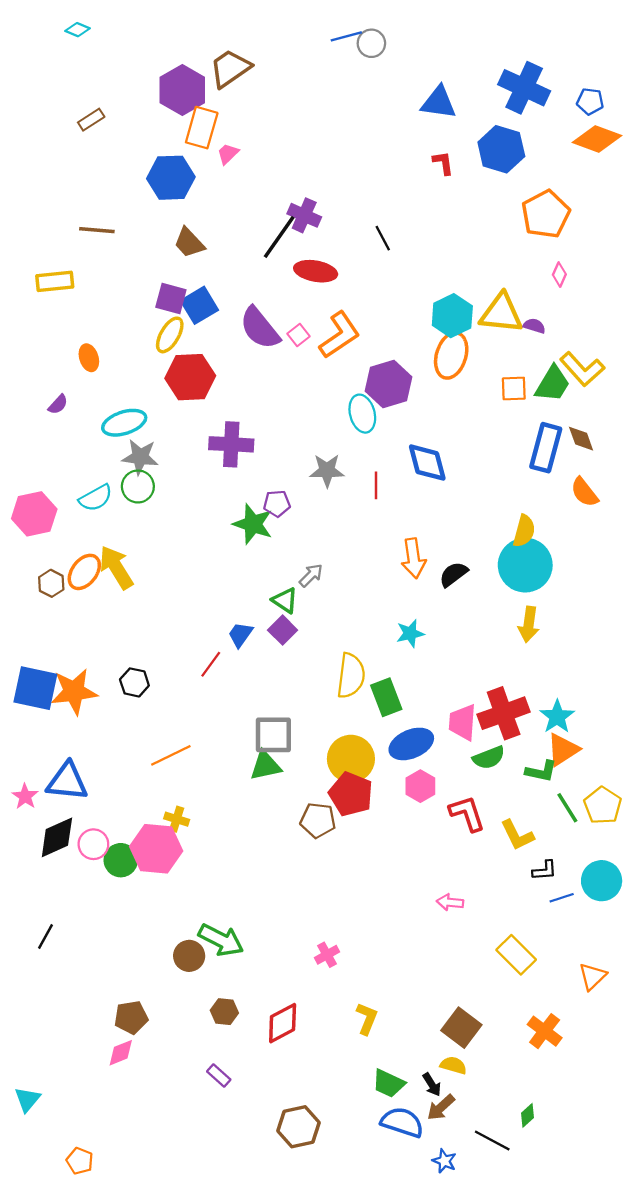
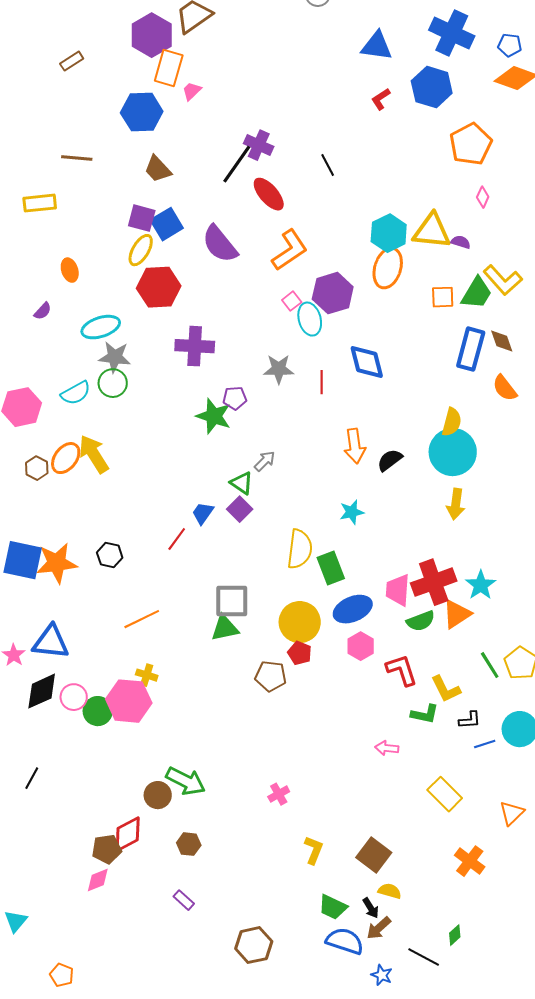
red L-shape: (443, 163) -> (381, 99), turned -115
red ellipse: (316, 271) -> (269, 194), turned 39
pink square: (298, 335) -> (292, 301), moved
orange triangle: (563, 750) -> (457, 614), moved
green L-shape: (541, 771) -> (425, 714), moved
red pentagon: (351, 794) -> (300, 653), size x0.6
red diamond: (283, 1023) -> (128, 834), moved
brown square: (461, 1028) -> (374, 855), moved

